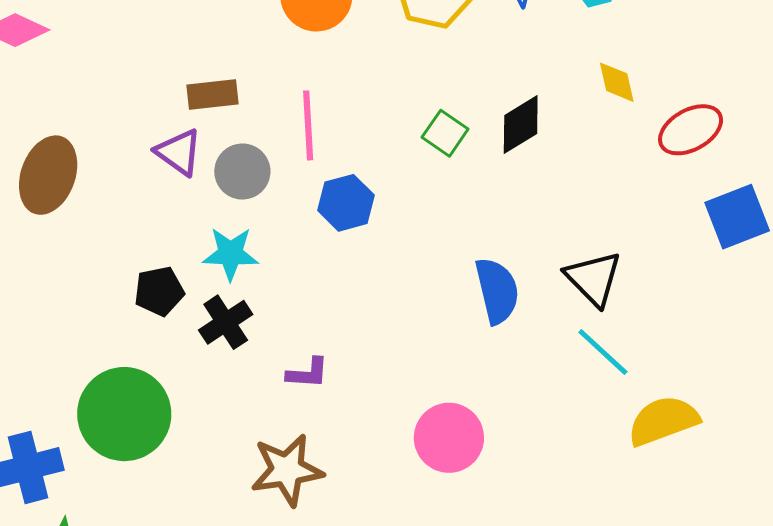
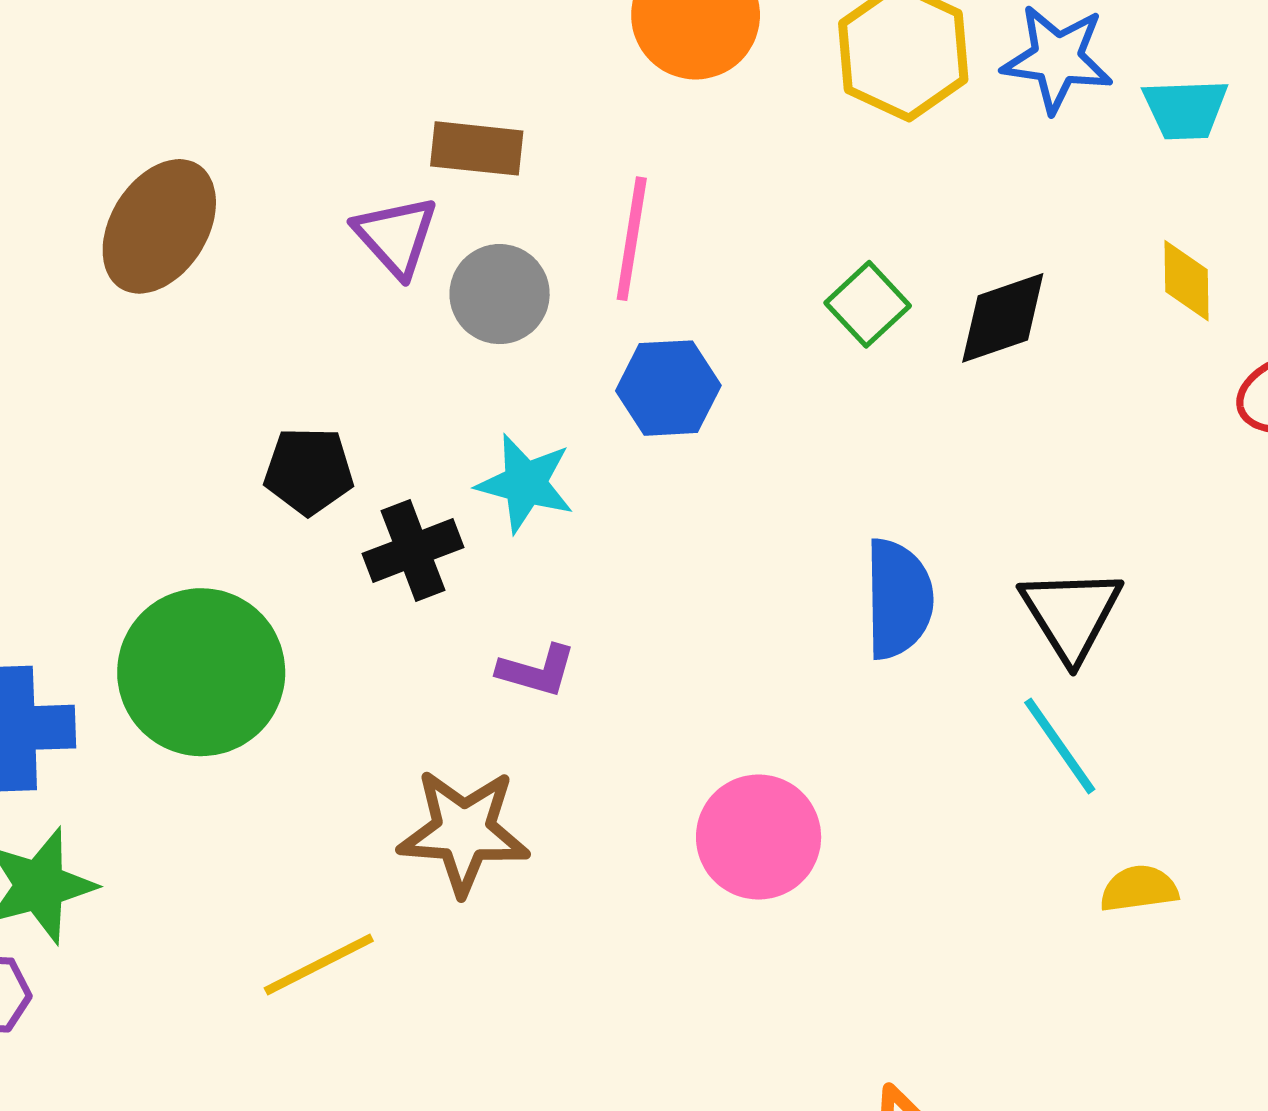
cyan star: (231, 254) -> (525, 483), moved
yellow semicircle: (663, 421) -> (1139, 889), size x0.6

